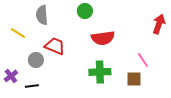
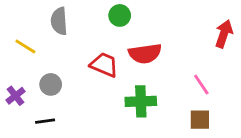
red trapezoid: (55, 46) -> (104, 65), moved
purple cross: (11, 76) -> (15, 96), moved
brown square: (134, 79) -> (200, 120), moved

